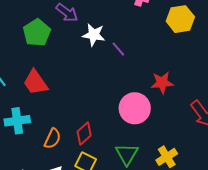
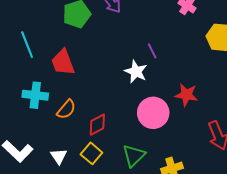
white star: (94, 35) -> (136, 72), moved
orange semicircle: (52, 139) -> (66, 109), moved

